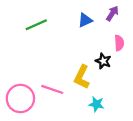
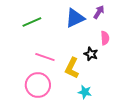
blue triangle: (85, 20) -> (75, 18), size x1.5
pink line: (52, 89) -> (45, 57), moved
pink circle: (20, 99) -> (38, 85), moved

